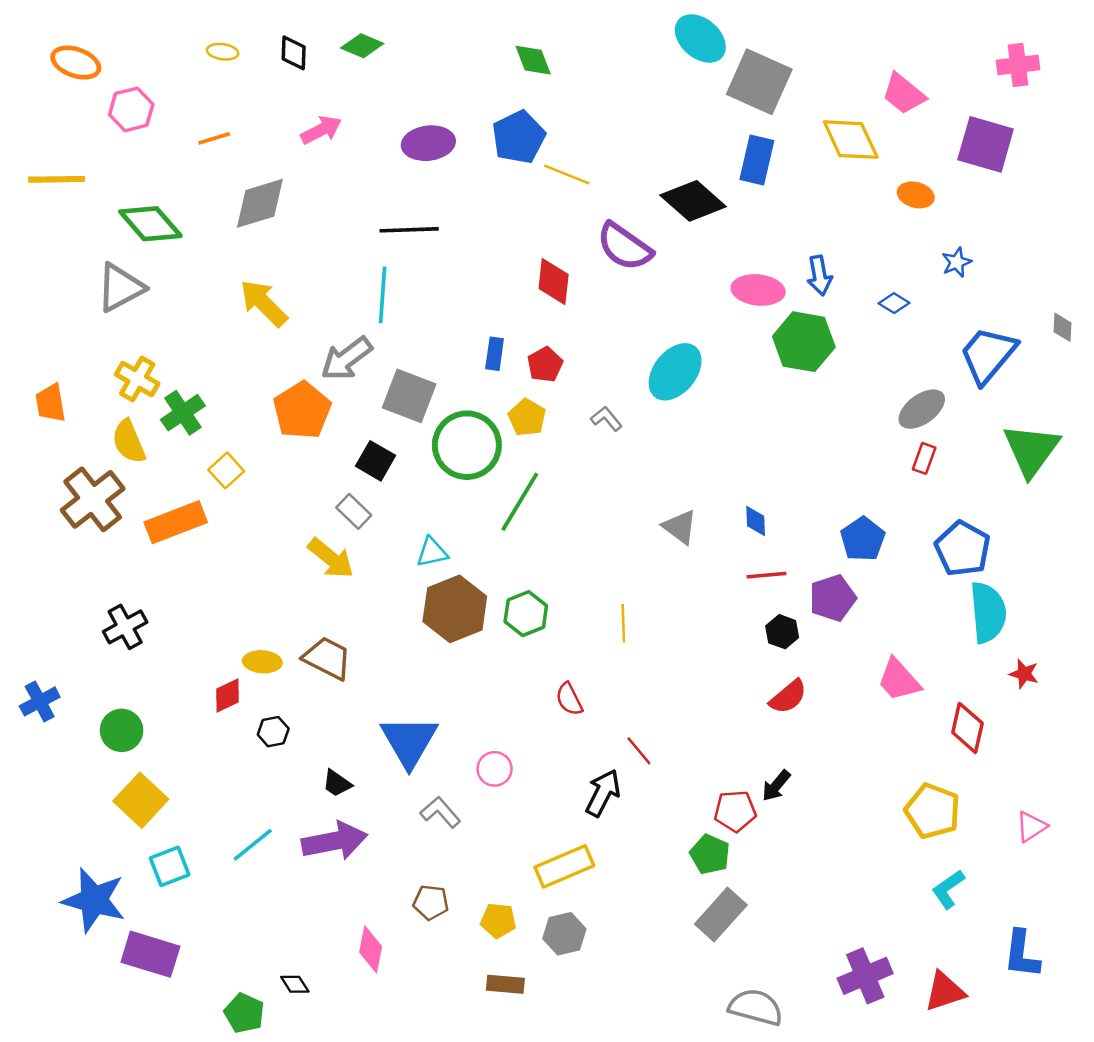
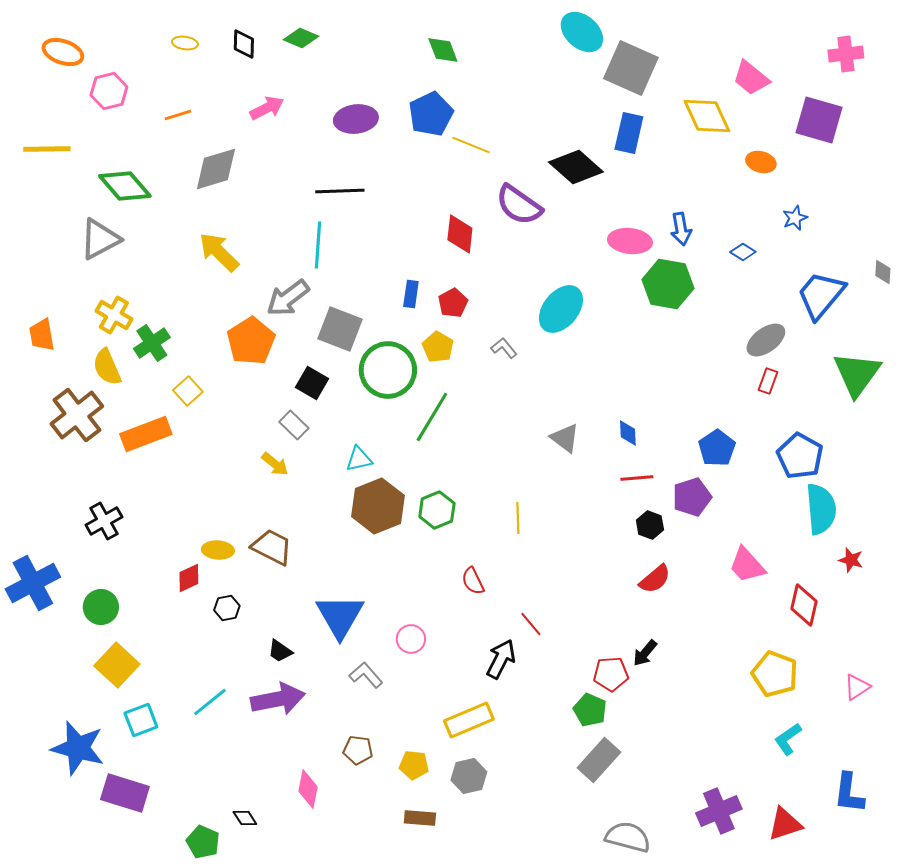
yellow arrow: (331, 558) -> (275, 464), size x0.7
blue cross: (40, 701) -> (33, 583), size x1.6

